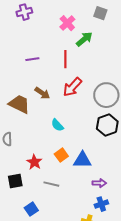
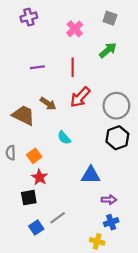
green arrow: (84, 39) -> (108, 50), moved
orange square: (61, 155) -> (34, 156), moved
black square: (15, 181) -> (29, 198), moved
gray line: (51, 184) -> (58, 218), moved, turned -49

